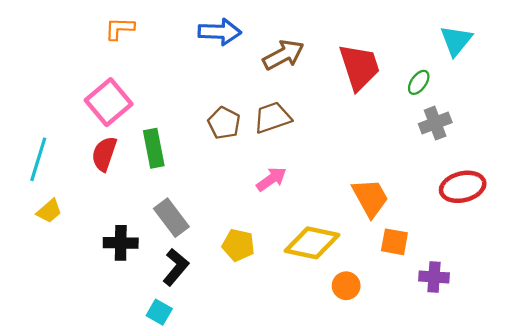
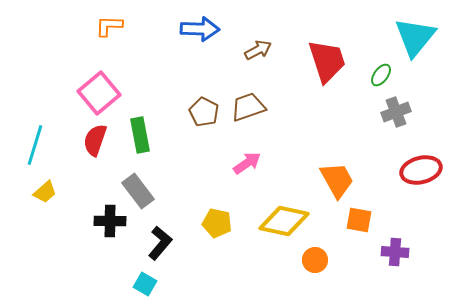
cyan triangle: (456, 41) -> (415, 37), size x1.4
brown arrow: (283, 55) -> (258, 50), size x0.7
gray rectangle: (171, 218) -> (138, 191), moved

